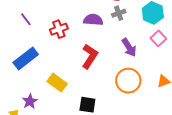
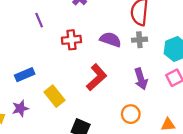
blue rectangle: (26, 59) -> (25, 75), moved, size x0.7
orange circle: (128, 81) -> (131, 114), size x0.7

